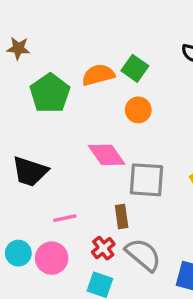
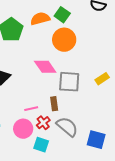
orange circle: (138, 110) -> (64, 40), size x1.5
pink line: (65, 218) -> (31, 109), moved
pink circle: (52, 258) -> (23, 129), moved

